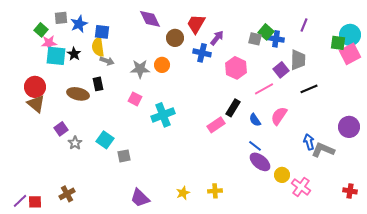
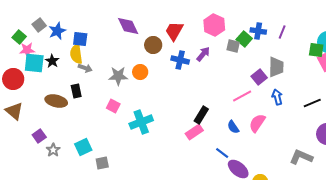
gray square: (61, 18) -> (39, 25), turned -32
purple arrow: (217, 38) -> (203, 54), moved
blue cross: (276, 39) -> (258, 31), moved
pink hexagon: (236, 68) -> (214, 25), moved
red circle: (35, 87) -> (13, 79), moved
black line: (309, 89) -> (312, 103), moved
black rectangle: (233, 108) -> (201, 115), moved
cyan square: (105, 140) -> (83, 147), turned 30
blue arrow: (309, 142) -> (277, 97), moved
blue line: (255, 146) -> (222, 153), moved

